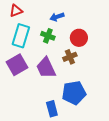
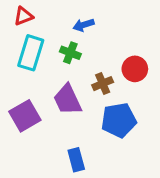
red circle: (79, 38) -> (135, 69), moved
purple square: (17, 65) -> (25, 116), moved
blue pentagon: (74, 93) -> (119, 120), moved

